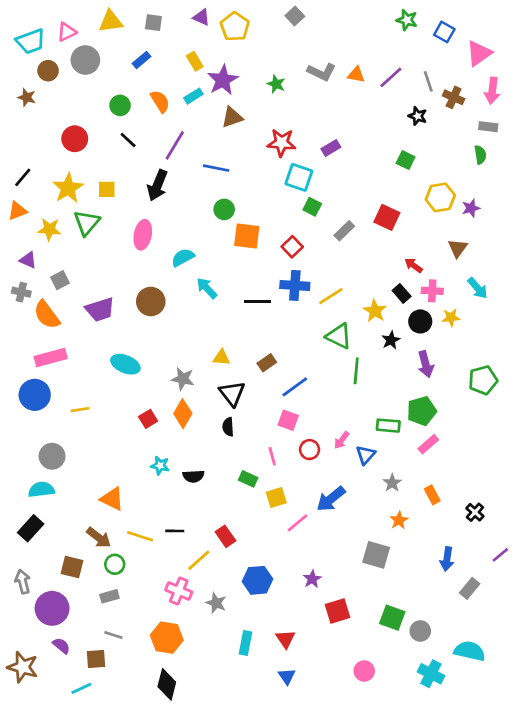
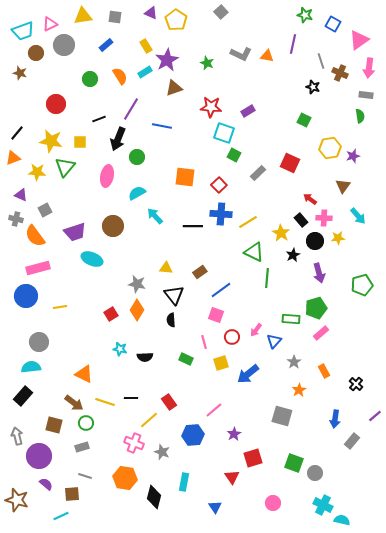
purple line: (391, 77) -> (293, 44), moved, turned -36
black line: (128, 140) -> (99, 119), moved, turned -64
yellow star: (68, 188) -> (51, 141), turned -30
green circle: (224, 209) -> (137, 157), moved
cyan ellipse: (125, 364) -> (92, 259), moved
yellow square: (276, 498) -> (221, 363), moved
pink line: (298, 523) -> (214, 410), moved
red triangle: (286, 639) -> (232, 477), moved
cyan semicircle: (470, 651) -> (342, 520), moved, size x0.7
black diamond: (167, 684) -> (154, 497), moved

